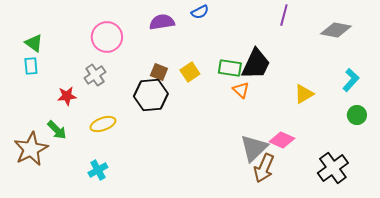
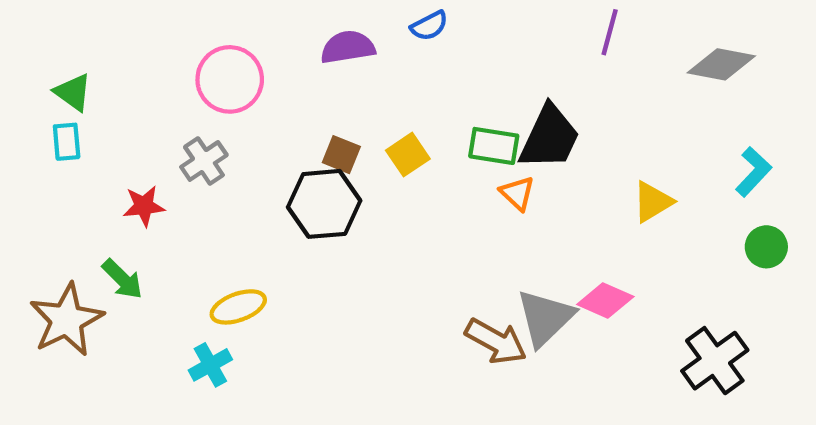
yellow ellipse: (103, 124) -> (238, 307), moved
brown arrow: (264, 168) -> (496, 341), moved, turned -84

